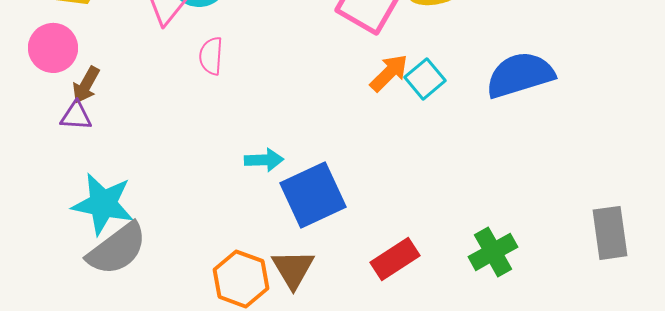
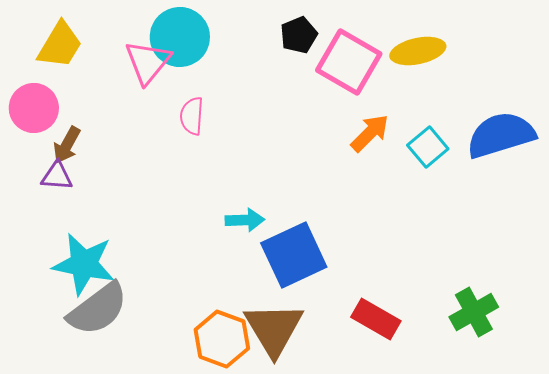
cyan square: (425, 79) -> (428, 147), moved
red rectangle: (395, 259) -> (376, 319), turned 63
brown triangle: (293, 269) -> (274, 329), size x1.4

